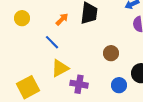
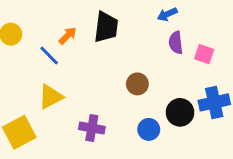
blue line: (52, 42) -> (49, 55), moved
yellow triangle: (60, 68) -> (51, 97), moved

